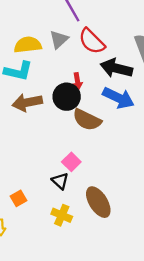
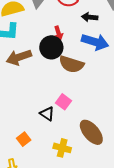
black arrow: (116, 68) -> (90, 17), size x0.6
black triangle: (60, 181) -> (47, 114), moved

